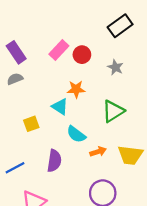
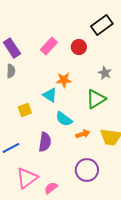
red circle: (82, 55) -> (79, 47), moved
gray star: (115, 67) -> (105, 73), moved
gray semicircle: (15, 79) -> (11, 71), turned 112

